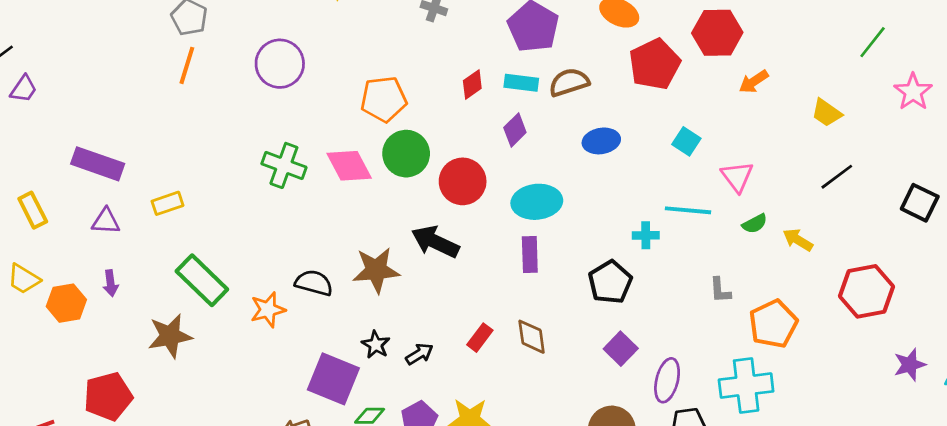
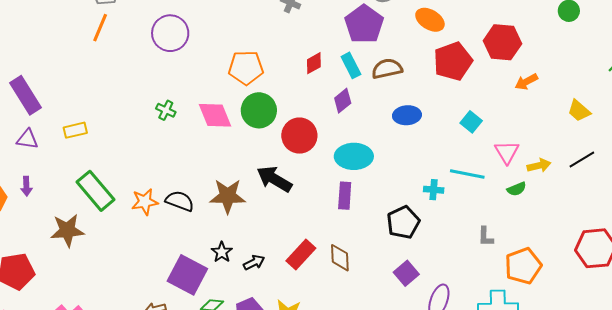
cyan rectangle: (521, 83) -> (351, 65), turned 50
purple rectangle: (98, 164) -> (25, 95), turned 33
green cross: (284, 165) -> (166, 110), size x0.6
yellow arrow: (798, 240) -> (539, 165), moved, turned 130
orange star: (268, 310) -> (145, 202), moved
red rectangle: (480, 338) -> (301, 254), size x1.4

